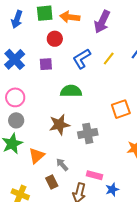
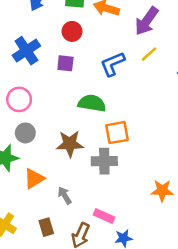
red circle: (55, 39) -> (72, 31), moved
yellow line: (109, 59) -> (149, 54), moved
orange square: (121, 109) -> (117, 133), moved
gray circle: (16, 120) -> (25, 133), moved
brown rectangle: (52, 182) -> (46, 227), moved

